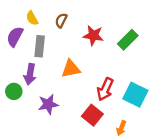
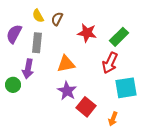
yellow semicircle: (32, 18) -> (38, 16), moved
red arrow: (105, 89) -> (110, 63), moved
cyan square: (135, 95) -> (126, 88), turned -35
purple star: (48, 104) -> (67, 91), moved, turned -30

